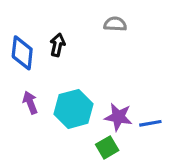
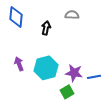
black arrow: (57, 45) -> (46, 28), moved
blue diamond: (22, 53) -> (16, 17), moved

